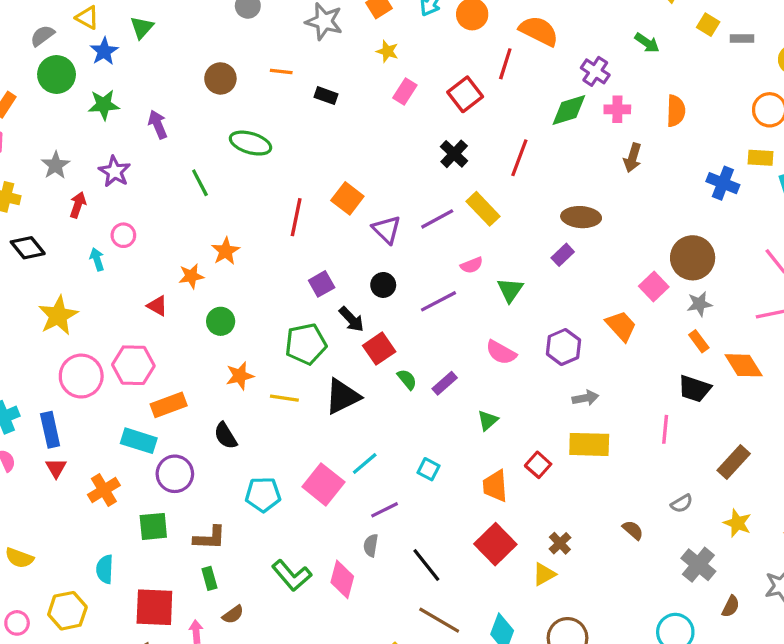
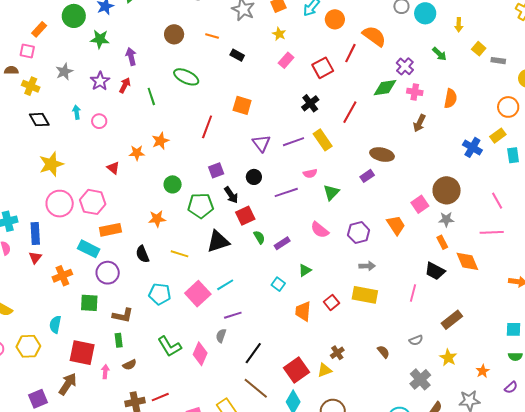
yellow rectangle: (760, 158) -> (498, 136), turned -49
orange square: (347, 198) -> (242, 105), moved, turned -30
red arrow: (78, 205) -> (125, 85), moved
cyan arrow: (97, 259) -> (77, 112), moved
green circle: (221, 321) -> (173, 184), moved
yellow line: (284, 398) -> (179, 254), moved
cyan square: (428, 469) -> (278, 284), moved
red square: (495, 544) -> (297, 370), moved
black line: (426, 565) -> (253, 353), turned 65

